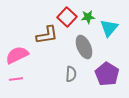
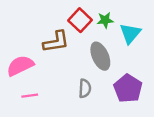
pink line: (16, 79) -> (30, 96), moved

